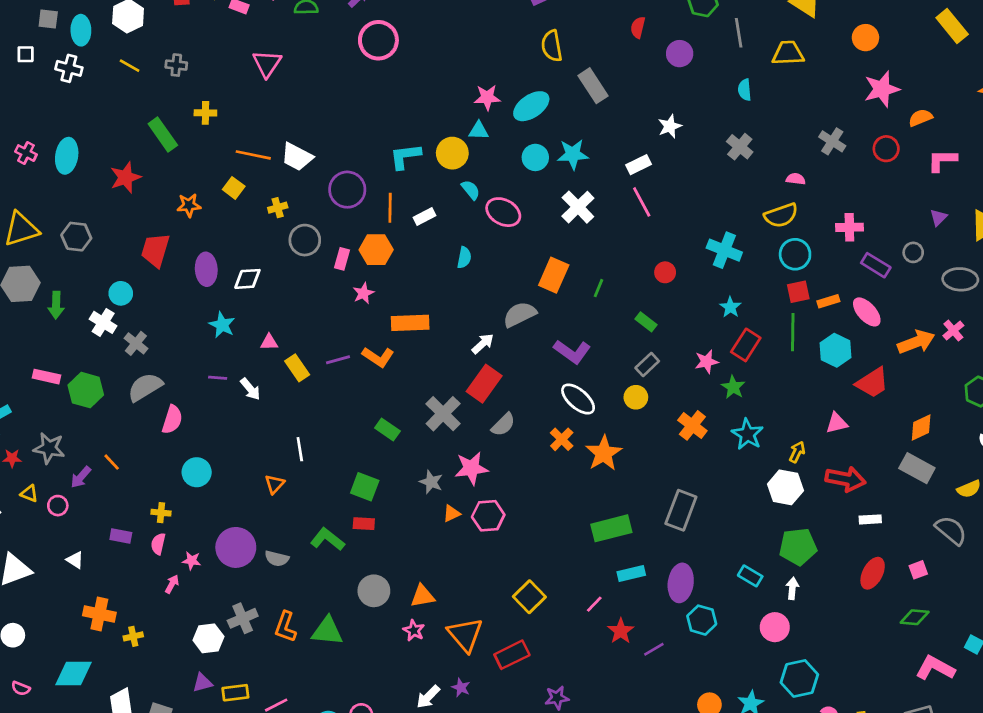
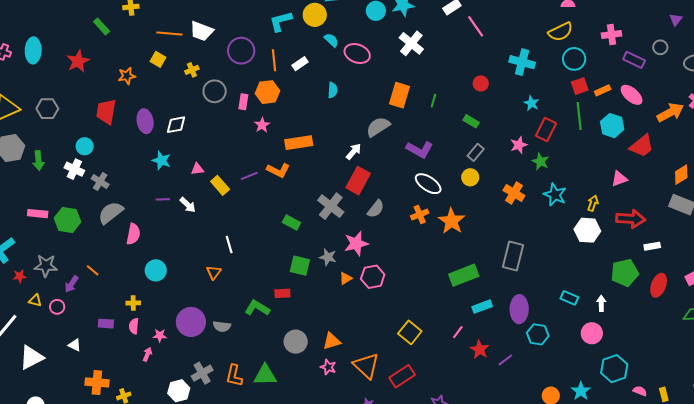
green rectangle: (163, 135) -> (102, 27), size x0.7
pink line: (642, 202) -> (476, 26), moved
orange cross: (562, 439) -> (420, 215), turned 30
green square: (365, 487) -> (300, 266), moved
green pentagon: (798, 547) -> (625, 273), moved

